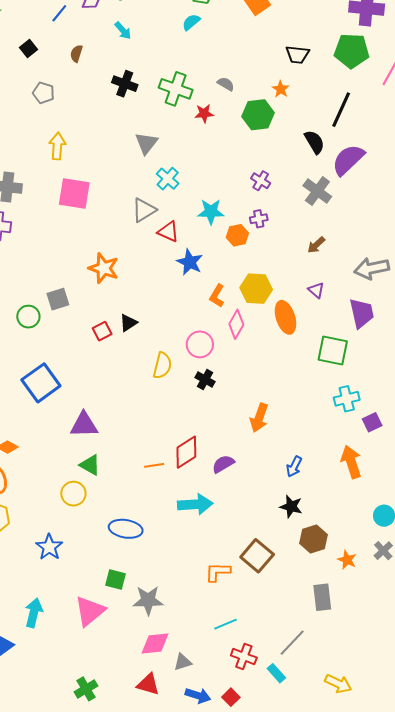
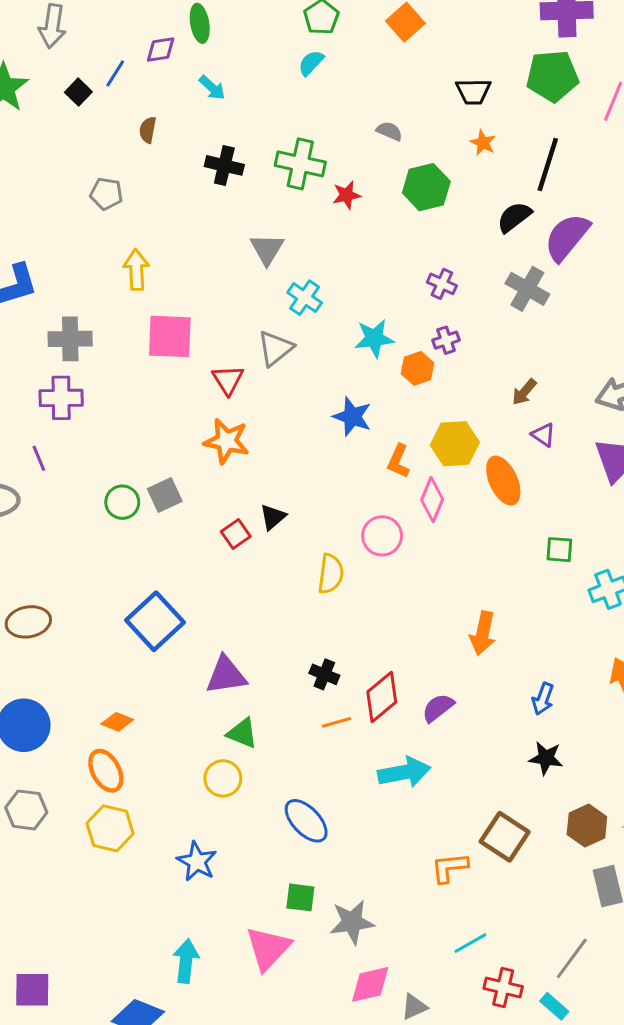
black square: (29, 48) -> (78, 92), moved
gray semicircle: (226, 84) -> (389, 131), moved
orange star: (281, 89) -> (483, 143), moved
black semicircle: (314, 142) -> (514, 217), turned -90
red triangle: (168, 232) -> (228, 380), moved, turned 40
brown arrow: (316, 245) -> (524, 392), moved
green circle: (28, 317) -> (122, 502), moved
green square: (333, 350) -> (559, 550), moved, size x0.6
black cross: (205, 380) -> (324, 674), moved
blue ellipse: (126, 529) -> (306, 821), turned 44
brown hexagon: (313, 539) -> (587, 826), moved

